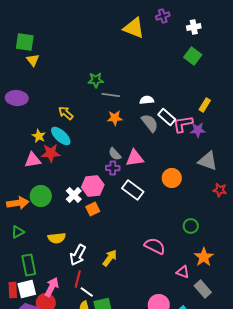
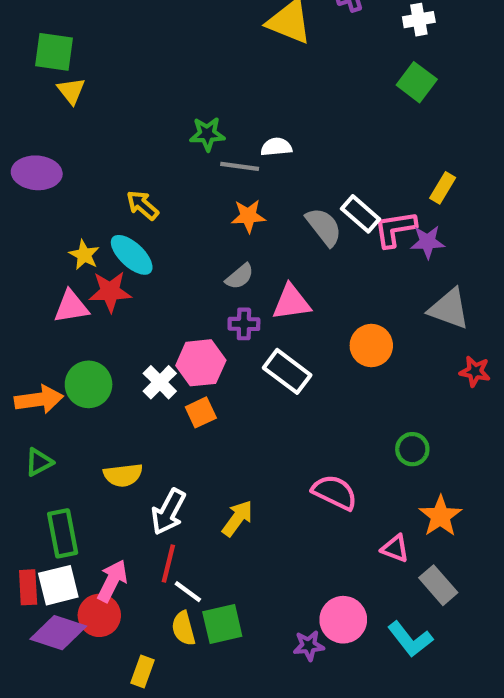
white semicircle: (147, 100) -> (276, 147), moved
gray semicircle: (115, 154) -> (240, 276), moved, turned -88

